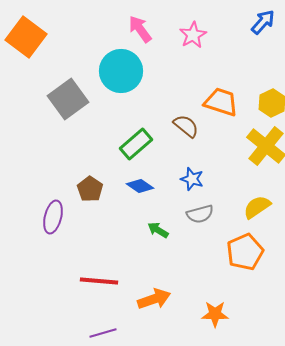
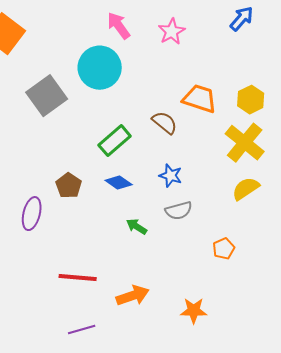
yellow semicircle: (257, 207) -> (246, 189), moved
orange pentagon: (245, 252) -> (224, 249), size x0.6

